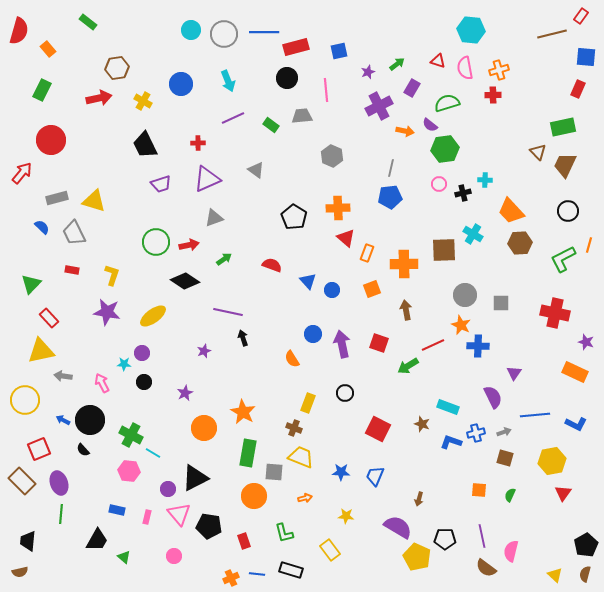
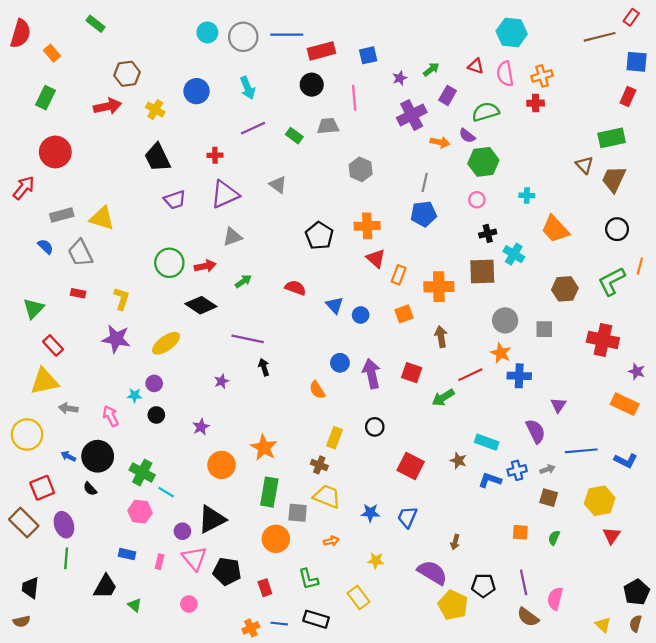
black cross: (463, 193) -> (488, 233), moved
brown hexagon: (520, 243) -> (565, 289), moved

